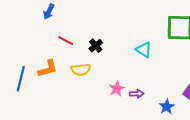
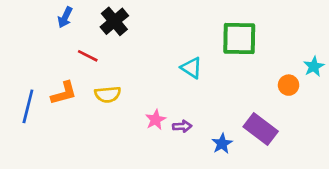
black cross: (96, 46) -> (114, 21), moved, size x1.5

